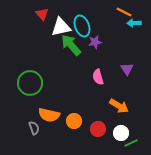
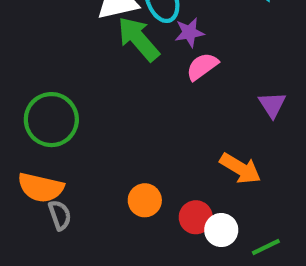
purple triangle: (127, 69) -> (272, 105), moved
pink semicircle: (98, 77) -> (202, 66), moved, turned 70
orange semicircle: (49, 115) -> (41, 188), moved
white circle: (121, 133) -> (221, 230), moved

